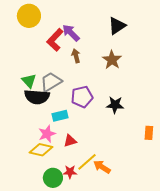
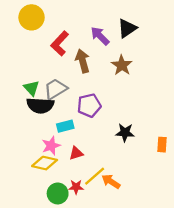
purple arrow: (71, 33) -> (100, 36), moved
brown arrow: (76, 56) -> (83, 61), size x1.5
black star: (115, 105) -> (125, 133), moved

